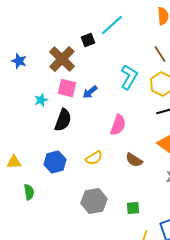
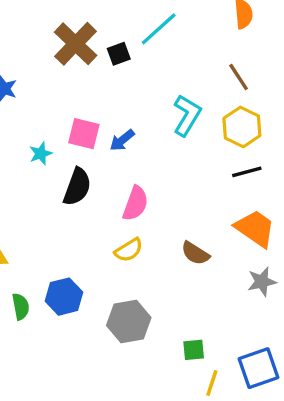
brown cross: (62, 59) -> (76, 44), moved
pink semicircle: (118, 125) -> (135, 203), moved
blue hexagon: (55, 162) -> (64, 297), moved
green square: (133, 208) -> (194, 350), moved

